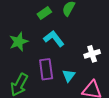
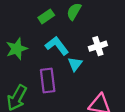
white cross: (92, 54) -> (98, 46), moved
cyan triangle: (69, 76) -> (75, 64), moved

